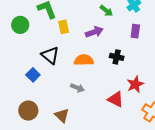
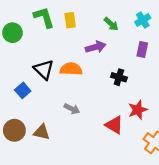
yellow rectangle: (64, 27) -> (70, 20), moved
orange semicircle: (84, 60) -> (71, 69), moved
brown triangle: (62, 115) -> (42, 132), moved, turned -35

